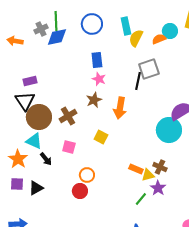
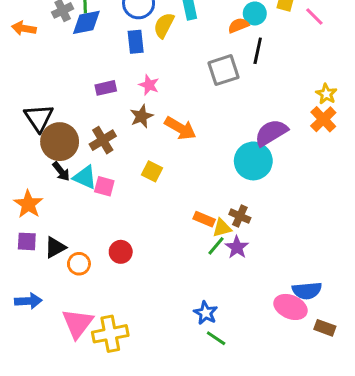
yellow semicircle: (136, 38) -> (164, 25), moved
blue rectangle: (97, 60) -> (136, 42), moved
purple rectangle: (30, 81) -> (106, 88), moved
black line: (138, 81) -> (258, 51), moved
orange arrow: (120, 108) -> (180, 128), turned -70
cyan triangle: (34, 141) -> (85, 177), moved
black arrow: (46, 159) -> (61, 171), moved
orange circle: (87, 175) -> (79, 264), moved
green line: (141, 199) -> (216, 246), moved

